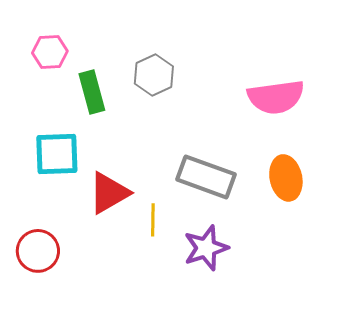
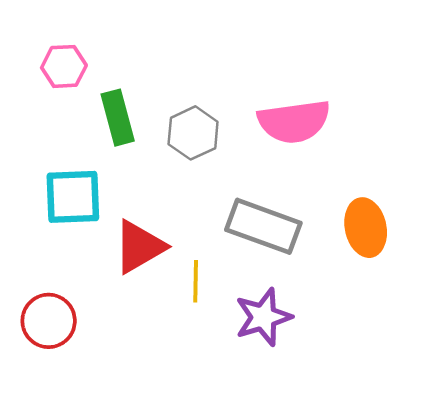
gray hexagon: (154, 75) -> (193, 133), moved
pink semicircle: (276, 97) -> (294, 121), moved

